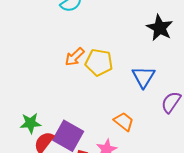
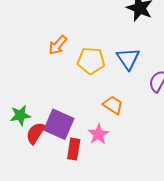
yellow pentagon: (99, 62) -> (91, 61), moved

